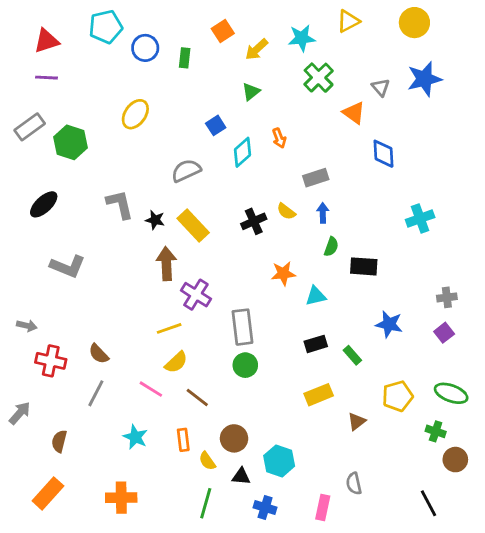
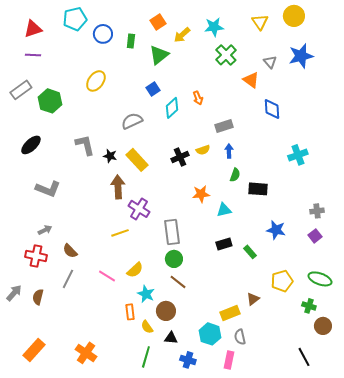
yellow triangle: (348, 21) -> (260, 22), moved, turned -36
green triangle: (251, 92) -> (159, 55), moved, size x1.5
yellow semicircle: (286, 211) -> (203, 150), turned -56
gray arrow: (27, 326) -> (45, 230), moved, turned -40
yellow semicircle: (176, 362) -> (135, 270), moved
yellow rectangle: (319, 395) -> (230, 313), moved
brown line: (197, 398) -> (178, 282), moved
cyan star: (135, 437) -> (146, 294), moved
brown semicircle: (59, 441) -> (38, 297), moved
cyan hexagon: (279, 461) -> (210, 334), moved
gray semicircle: (354, 484) -> (240, 337), moved
orange cross: (121, 498) -> (86, 353), turned 35

